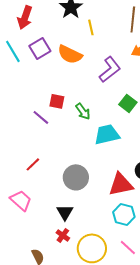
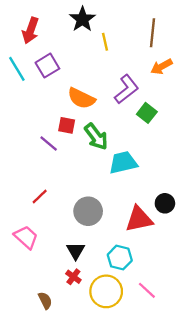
orange semicircle: (70, 54) -> (81, 98), moved
green square: (128, 103) -> (147, 113), moved
green arrow: (83, 111) -> (96, 137), size x1.4
cyan hexagon: (124, 214) -> (120, 258), moved

